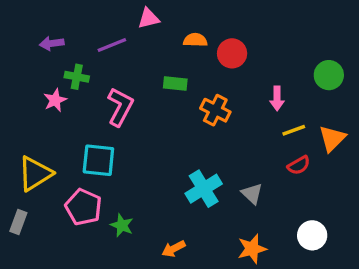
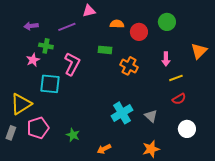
green circle: (329, 75) -> (167, 22), moved
orange triangle: (332, 139) -> (199, 51), moved
cyan square: (98, 160) -> (50, 84), moved
pink pentagon: (83, 207) -> (38, 128), moved, turned 30
white circle: (312, 235) -> (187, 129), moved

